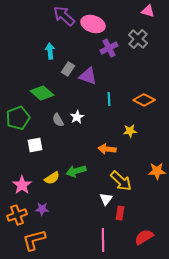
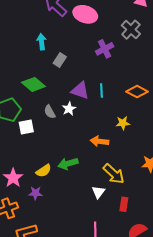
purple cross: (109, 48) -> (105, 49), moved
purple triangle: (88, 76) -> (80, 91), moved
white square: (35, 145) -> (26, 127), moved
purple star: (42, 209) -> (35, 193), moved
red rectangle: (120, 213) -> (124, 204), moved

